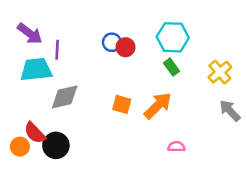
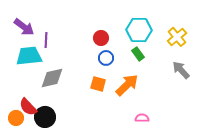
blue circle: (112, 42) -> (106, 58), moved
yellow cross: (220, 72) -> (177, 37), moved
gray arrow: (230, 111) -> (181, 70), moved

